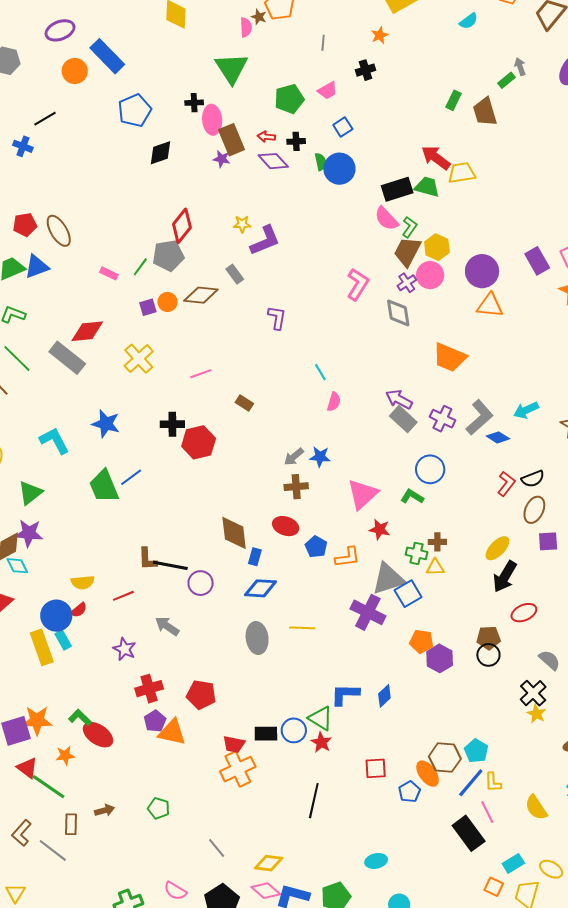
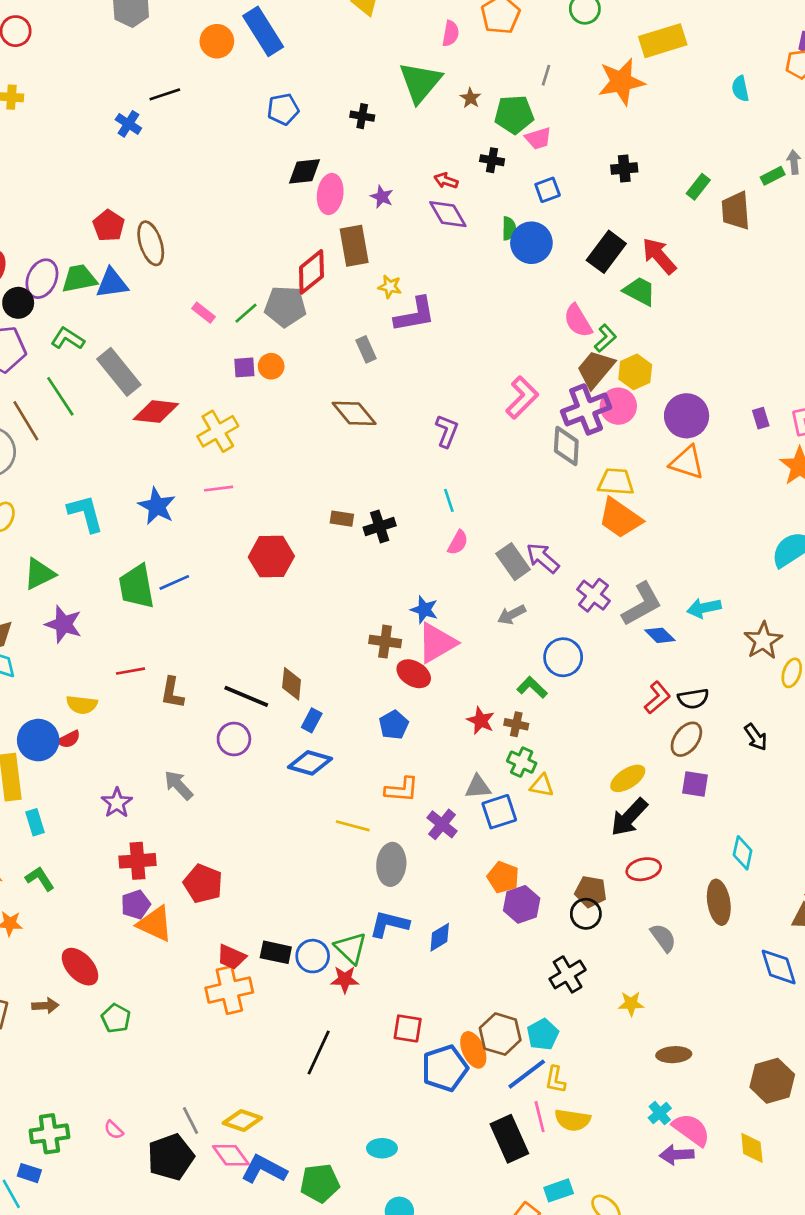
brown star: (259, 17) -> (471, 98), moved
cyan semicircle: (469, 21) -> (740, 89), turned 102
orange star: (380, 35) -> (621, 82), size x2.0
black cross: (365, 70) -> (624, 168), moved
green pentagon: (289, 99) -> (514, 115), moved
blue pentagon: (135, 110) -> (283, 109), size x0.7
pink ellipse: (212, 120) -> (330, 194), moved
brown rectangle: (232, 140) -> (354, 246), moved
black cross: (296, 141) -> (492, 160), moved
yellow trapezoid: (462, 173) -> (616, 482), moved
black rectangle: (397, 189) -> (606, 252), moved, turned -48
red pentagon: (25, 225) -> (109, 226), turned 30
purple rectangle: (537, 261) -> (761, 418), size x0.6
purple cross: (407, 283) -> (586, 409), size x1.8
brown diamond: (201, 295) -> (354, 413), moved, turned 32
purple L-shape: (277, 318) -> (447, 431), moved
red diamond: (87, 331) -> (156, 412), moved
gray rectangle: (67, 358) -> (119, 372), moved
pink line: (201, 374) -> (219, 489), moved
brown rectangle: (244, 403) -> (342, 519), turned -36
gray rectangle: (403, 419) -> (513, 562), moved
black cross: (172, 424) -> (380, 526), moved, turned -30
gray arrow: (294, 457) -> (512, 615), moved
pink triangle: (362, 494) -> (437, 643), moved
red ellipse: (286, 526) -> (414, 674), moved
purple star: (29, 533) -> (63, 624), moved
brown diamond: (234, 533) -> (292, 684), size x0.7
brown cross: (437, 542) -> (516, 724), moved
orange L-shape: (348, 557) -> (402, 790), moved
black line: (170, 565) -> (246, 696), moved
gray triangle: (388, 579) -> (478, 787), size x0.6
red line: (123, 596) -> (130, 671), moved
purple cross: (368, 612) -> (442, 824), size x0.7
gray ellipse: (257, 638) -> (391, 864), moved
cyan rectangle: (63, 640) -> (35, 822), moved
black cross: (533, 693) -> (568, 974), moved
yellow star: (536, 714) -> (631, 1004), turned 30
red ellipse: (98, 735) -> (80, 967), moved
red star: (321, 742) -> (345, 979), turned 30
blue pentagon: (409, 792) -> (445, 1068), size x1.6
yellow semicircle: (536, 808) -> (573, 1120), moved, turned -60
gray line: (217, 848) -> (191, 1120), moved
pink semicircle: (175, 891) -> (114, 1130), size x0.7

